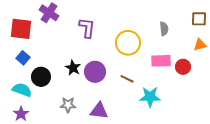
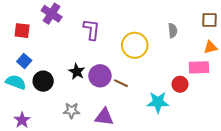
red square: (21, 29) -> (22, 31), size x0.7
pink rectangle: (161, 61) -> (199, 67), moved
red circle: (183, 67) -> (180, 84), moved
brown line: (127, 79) -> (121, 83), moved
cyan semicircle: (22, 90) -> (16, 82), moved

